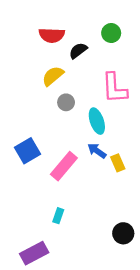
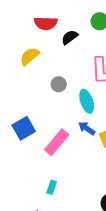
yellow semicircle: (53, 76) -> (30, 56), moved

